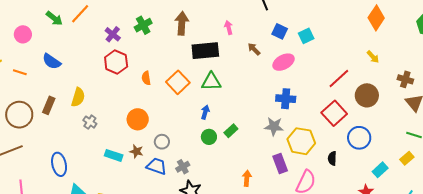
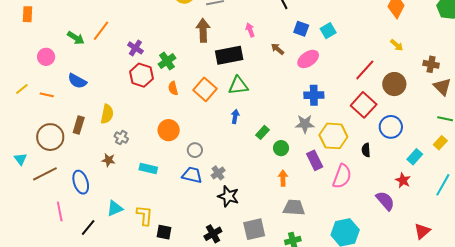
green cross: (143, 25) -> (167, 61), moved
green circle: (209, 137) -> (281, 148), moved
brown star: (136, 151) -> (108, 160), moved
blue ellipse: (59, 164) -> (81, 182), moved

